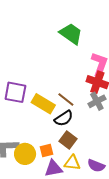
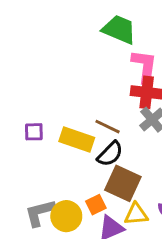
green trapezoid: (71, 34) -> (119, 29), moved
purple square: (15, 92) -> (34, 132), size x0.6
brown square: (68, 140) -> (123, 183), size x1.4

